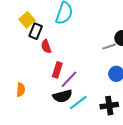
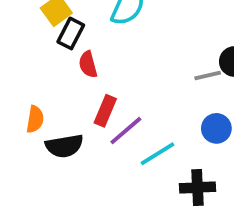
orange semicircle: (21, 90) -> (35, 119), moved
black semicircle: (62, 96) -> (64, 146), moved
cyan line: (78, 103) -> (158, 154), moved

